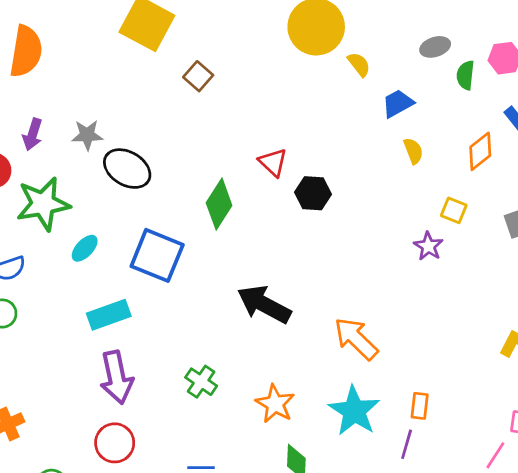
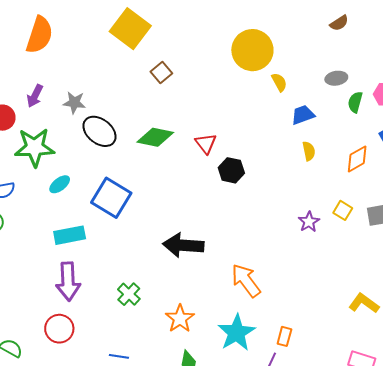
green diamond: (219, 204) -> (155, 137), moved, turned 60
yellow square: (454, 210) -> (343, 210), moved
black arrow: (264, 304) -> (183, 245), turned -33

